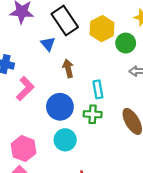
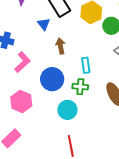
cyan circle: (65, 140) -> (67, 110), moved
pink hexagon: (24, 149) -> (21, 101), moved

